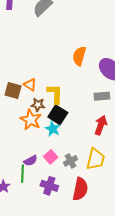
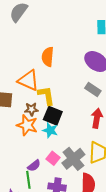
orange semicircle: (79, 56) -> (48, 57), moved
orange triangle: (30, 85) -> (28, 80), moved, size x1.6
gray rectangle: (102, 96) -> (93, 89), turned 49
gray cross: (71, 161) -> (73, 159), size x1.6

